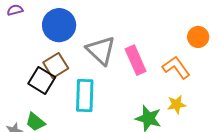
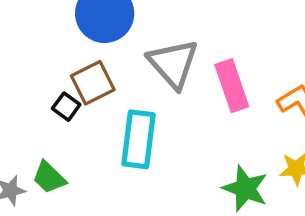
black square: (42, 80) -> (66, 107), size x0.6

